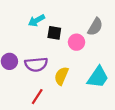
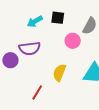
black square: (54, 33) -> (58, 18), moved
purple semicircle: (36, 64) -> (30, 48), moved

